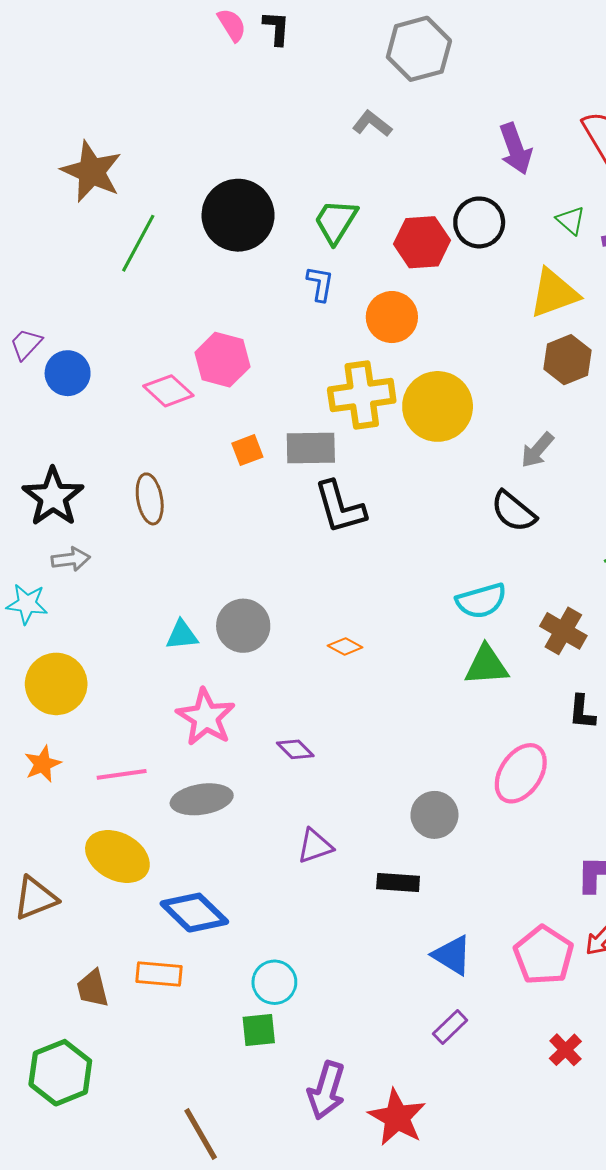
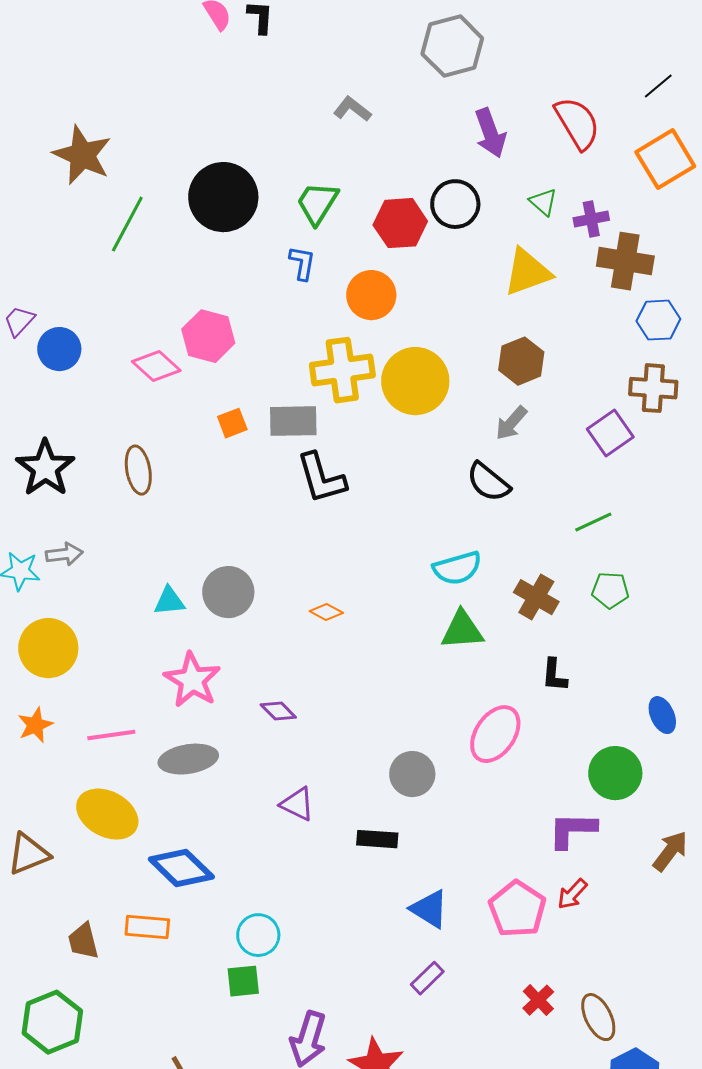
gray hexagon: (419, 49) -> (452, 46), moved
brown hexagon: (568, 360) -> (521, 361), moved
gray arrow: (71, 559) -> (64, 554), moved
purple triangle: (315, 846) -> (297, 804), turned 45

